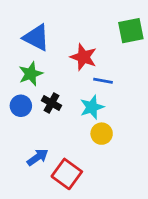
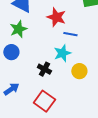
black cross: (51, 103) -> (44, 69), moved
yellow circle: (102, 134) -> (79, 71), moved
blue arrow: (38, 157) -> (11, 89), moved

